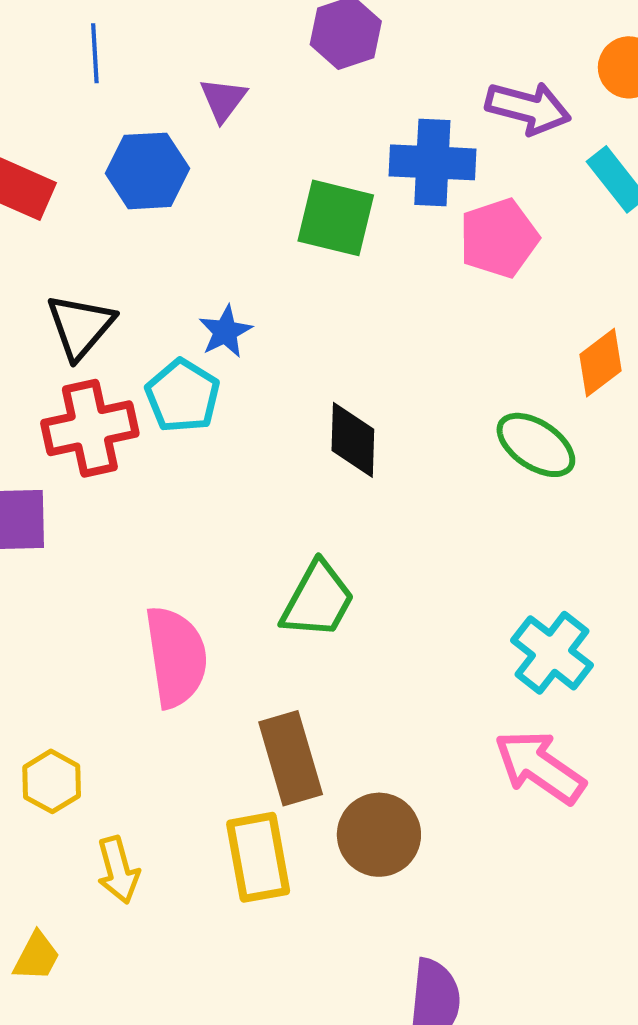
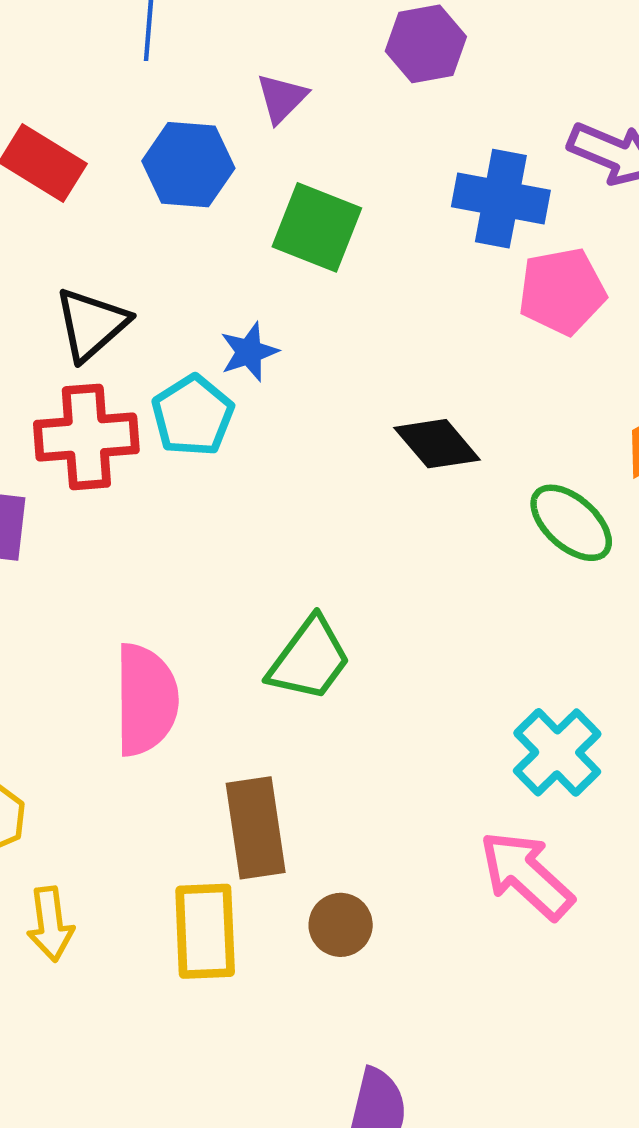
green square: (336, 218) -> (317, 227), moved
black diamond: (353, 440) -> (437, 444), moved, turned -50
brown circle: (379, 835) -> (341, 925), size x0.7

